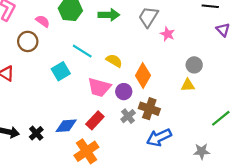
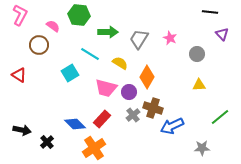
green arrow: (109, 15) -> (108, 32), moved
gray trapezoid: (148, 17) -> (139, 39), moved
gray circle: (194, 65) -> (197, 54), moved
yellow triangle: (188, 85) -> (199, 85), moved
blue diamond: (66, 126) -> (75, 124), turned 50
black cross: (36, 133) -> (47, 142), moved
blue arrow: (159, 137) -> (172, 126), moved

